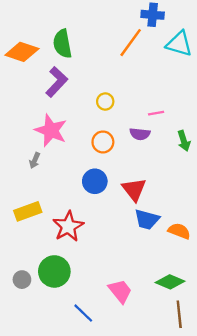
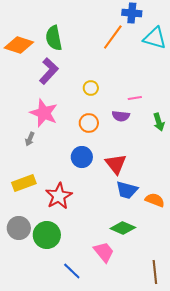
gray circle: (22, 280) -> (19, 228), moved, size x1.5
green diamond: (170, 282) -> (123, 228), moved

